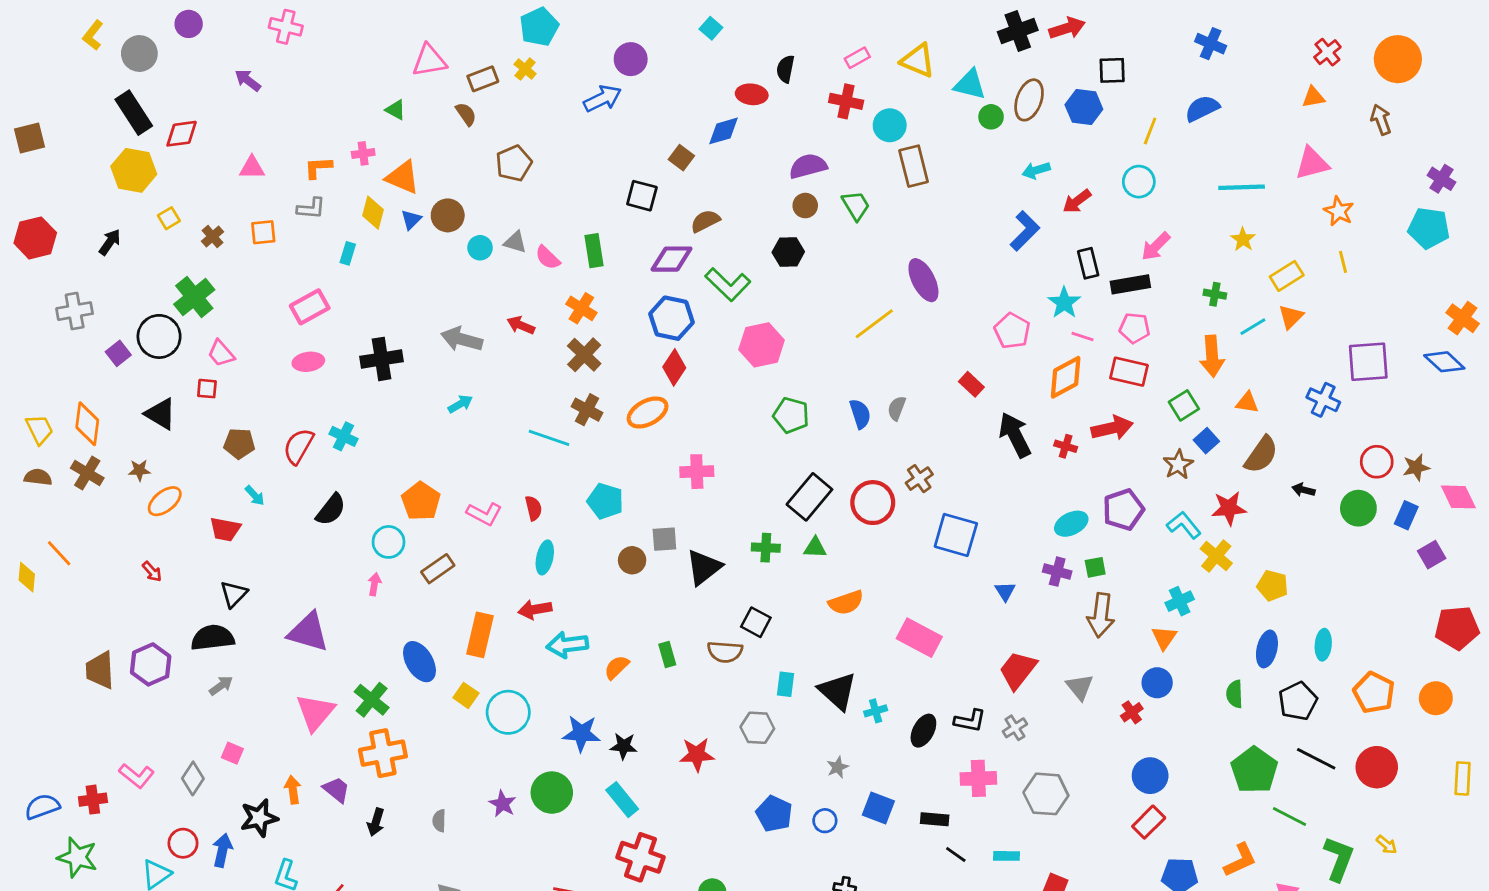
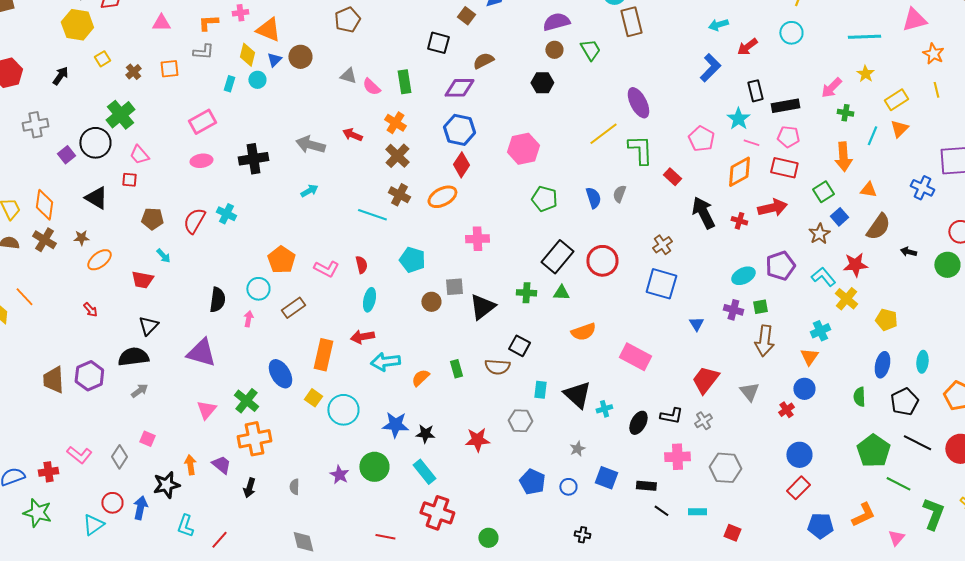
pink arrow: (1156, 246) -> (831, 88), moved
cyan circle: (480, 248) -> (257, 80), moved
green L-shape: (728, 284) -> (640, 150), moved, turned -136
cyan line: (1253, 327) -> (872, 136), turned -36
brown cross: (919, 479) -> (662, 245), moved
black semicircle: (331, 510) -> (217, 300), moved, turned -30
pink triangle: (315, 712) -> (206, 410), size x0.7

